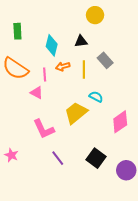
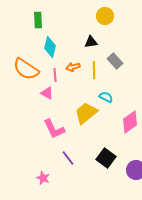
green rectangle: (17, 31) -> (38, 20), moved
cyan diamond: (52, 45) -> (50, 47), moved
pink star: (11, 155) -> (43, 178), moved

